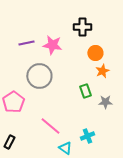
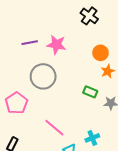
black cross: (82, 27) -> (89, 16), moved, turned 36
green rectangle: (85, 91) -> (90, 92), turned -48

